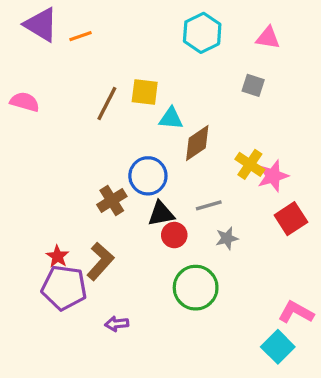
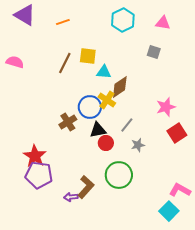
orange line: (81, 36) -> (63, 22), moved
yellow cross: (250, 164) -> (107, 100), moved
gray line: (209, 205) -> (127, 125), turned -35
red star: (58, 256) -> (35, 156), size x1.6
brown L-shape: (100, 261) -> (86, 187), moved

